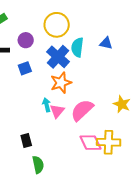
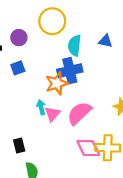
blue cross: (58, 57) -> (70, 71), moved, turned 35

